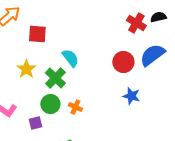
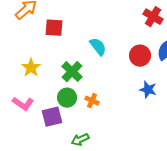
cyan semicircle: (70, 58) -> (98, 47), moved
yellow star: (26, 69) -> (31, 68), moved
purple square: (35, 123) -> (52, 117), size x1.5

